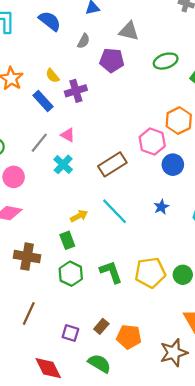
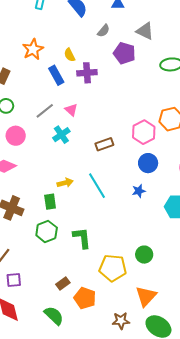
brown rectangle: (112, 164) -> (104, 144), size x0.7
blue circle: (173, 165) -> (148, 163), moved
yellow pentagon: (150, 273) -> (113, 268), moved
purple square: (70, 333) -> (14, 280), moved, turned -35
brown star: (174, 353) -> (121, 321), size x0.7

